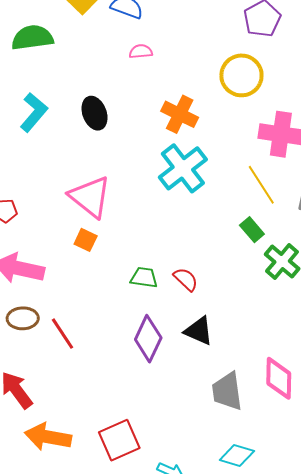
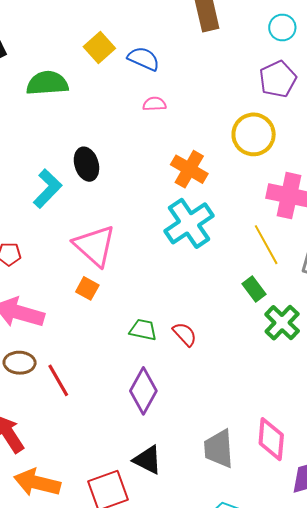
cyan L-shape: (34, 112) -> (47, 189), moved
black ellipse: (95, 113) -> (86, 164), moved
black triangle: (199, 331) -> (147, 460), moved

